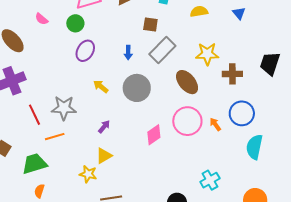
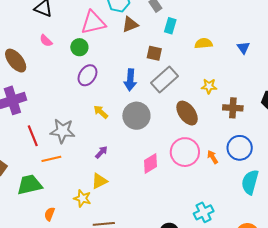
blue arrow: (128, 53) -> (130, 80), size x1.5
yellow star: (207, 54) -> (209, 86), size x0.7
orange semicircle: (39, 191) -> (50, 214), moved

